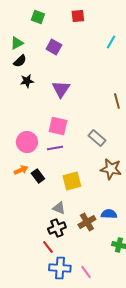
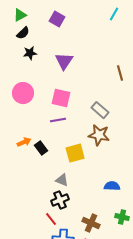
pink circle: (27, 142) -> (23, 93), moved
brown star: (111, 169) -> (99, 135), moved
brown cross: (87, 222) -> (91, 223), moved, turned -36

